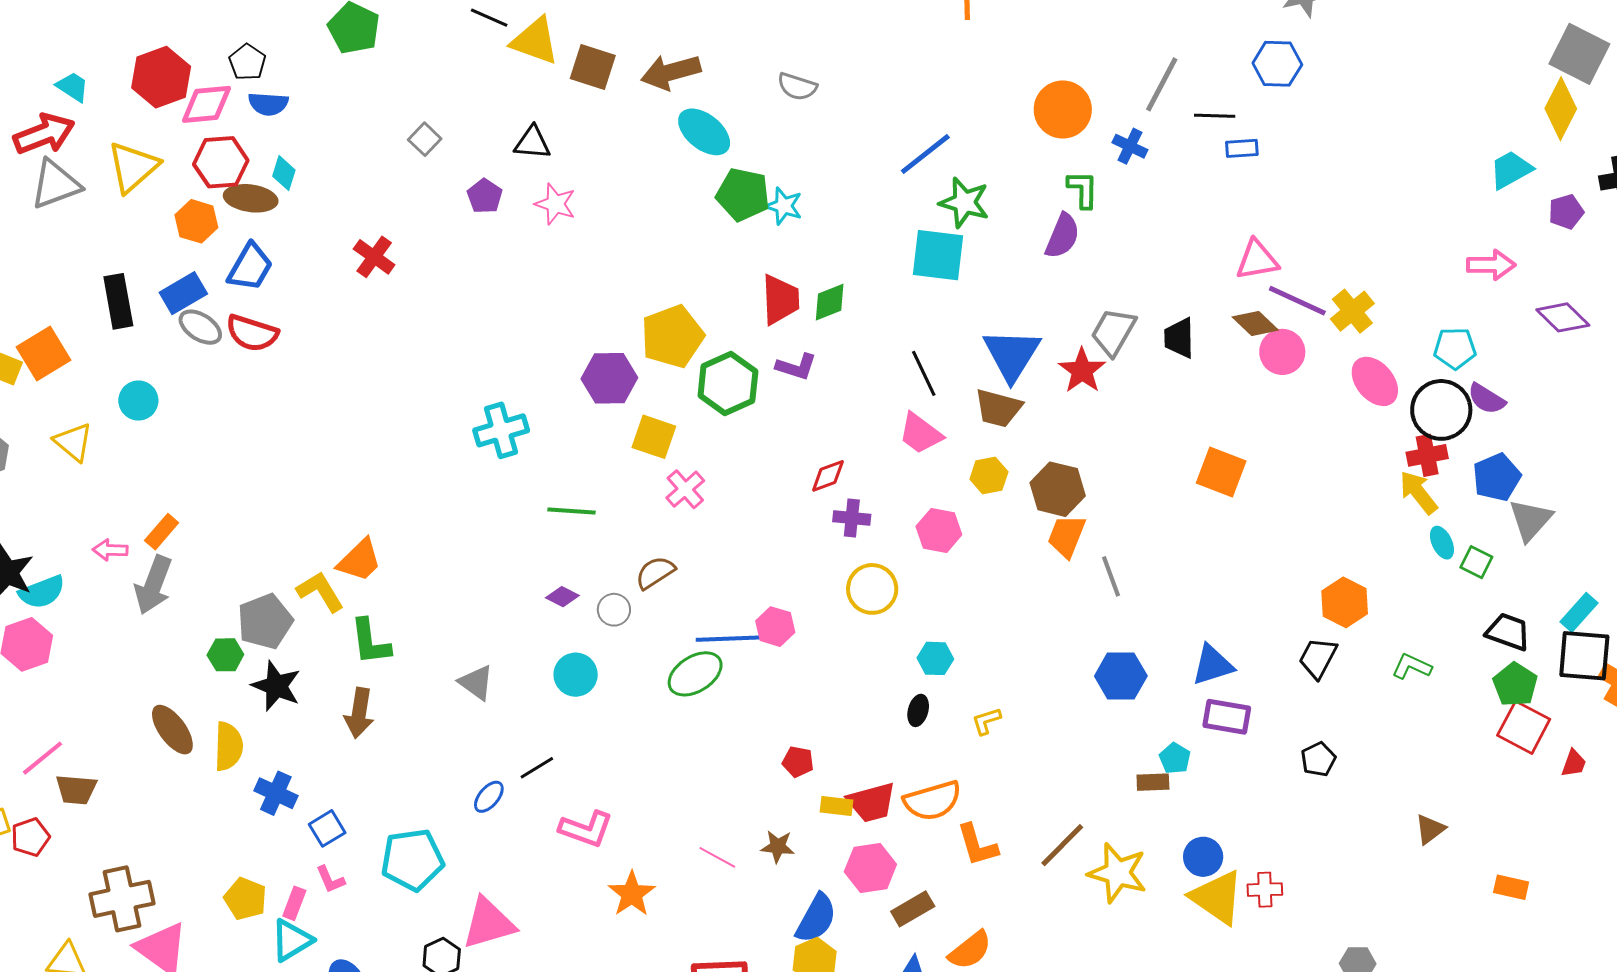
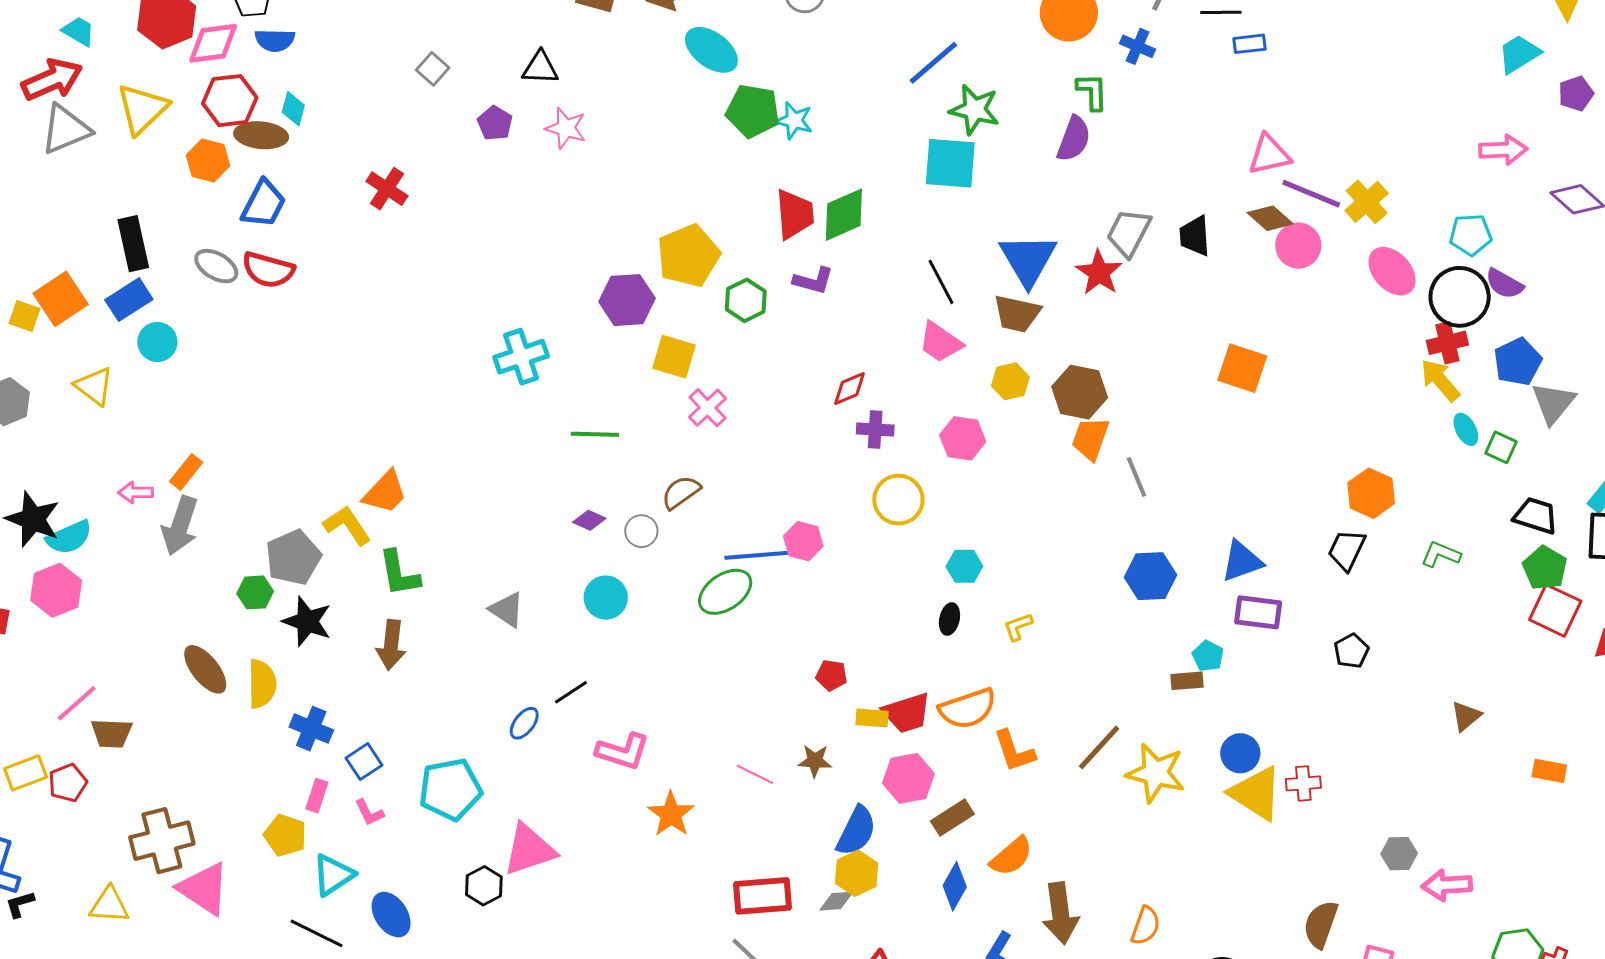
blue rectangle: (183, 293) -> (129, 300), moved
green diamond: (830, 302) -> (844, 215), size x1.4
green hexagon: (728, 383) -> (746, 300), size x0.7
pink rectangle: (294, 903) -> (317, 796), moved

